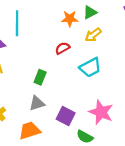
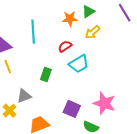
cyan line: (17, 23) -> (33, 32), moved
cyan trapezoid: (90, 67) -> (79, 64), moved
gray triangle: (37, 103) -> (24, 96), moved

